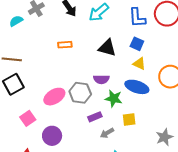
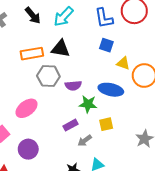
orange rectangle: (65, 45) -> (32, 54), size x1.5
black triangle: (107, 48) -> (61, 49), moved
yellow triangle: (139, 64) -> (123, 63), moved
gray hexagon: (80, 93) -> (48, 76), moved

